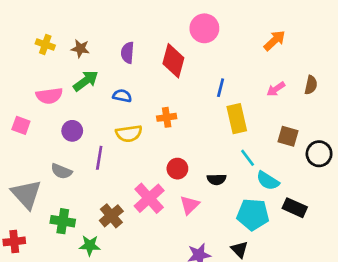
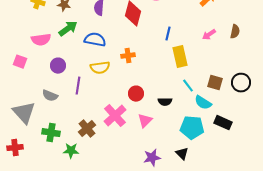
blue semicircle: (122, 96) -> (95, 40), size x1.5
brown square: (288, 136) -> (215, 83), moved

